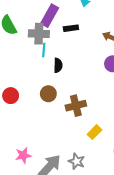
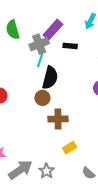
gray cross: (39, 34) -> (39, 44), turned -36
black semicircle: (58, 65) -> (50, 78), size x1.6
brown circle: (48, 94) -> (42, 98), moved

